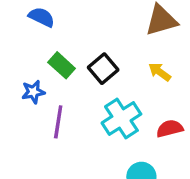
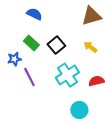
blue semicircle: (42, 17) -> (34, 14), moved
purple line: (58, 122) -> (29, 77), turned -36

